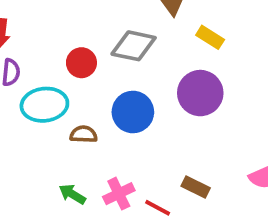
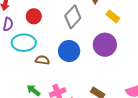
gray diamond: (134, 46) -> (73, 17), turned -65
red circle: (81, 63) -> (34, 16), moved

